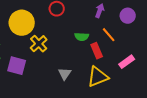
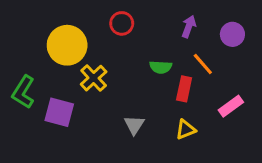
red rectangle: (97, 51) -> (184, 89), turned 35
yellow triangle: (98, 77) -> (186, 129), size x0.6

